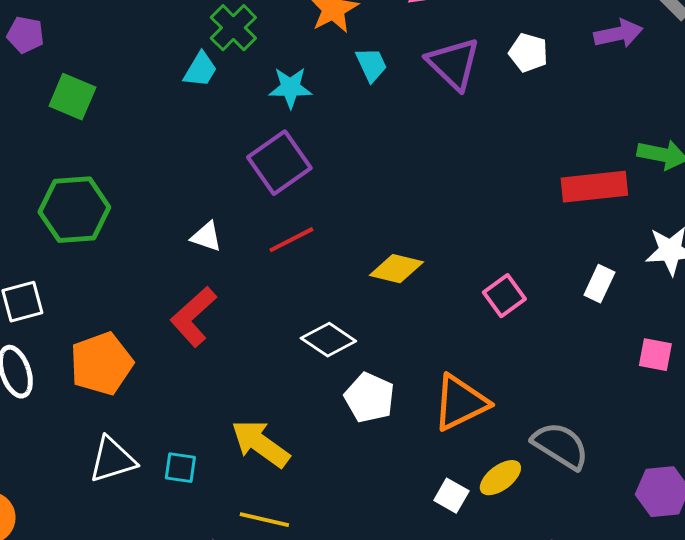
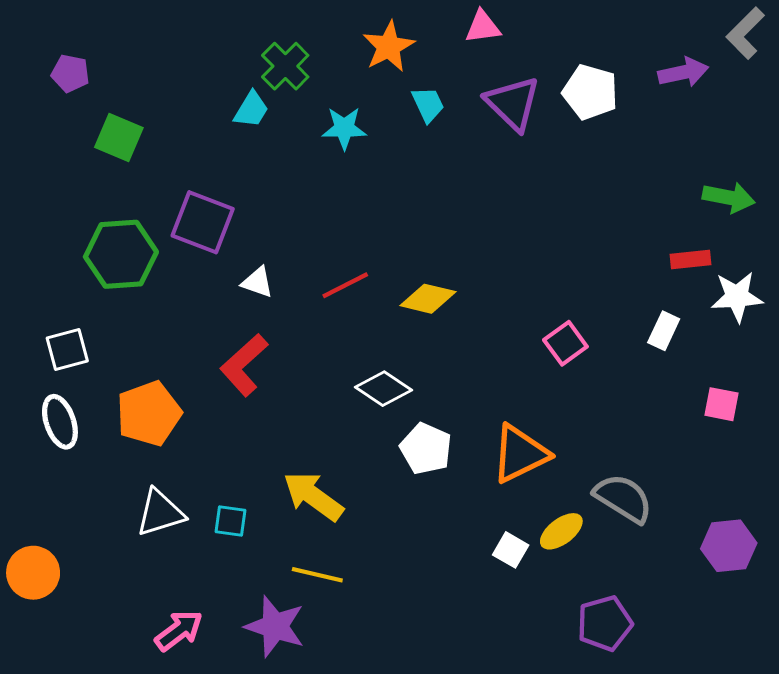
white pentagon: (528, 53) -> (590, 92), size x1.4
purple square: (279, 163) -> (203, 222), moved, turned -34
red rectangle: (594, 187) -> (691, 259), moved, size x0.6
yellow diamond: (396, 269) -> (428, 299), moved

